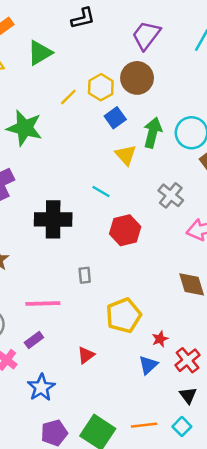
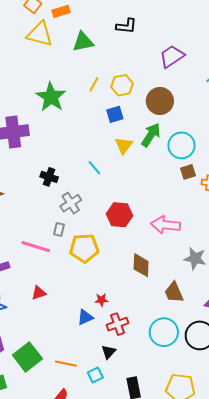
brown circle: (137, 78) -> (160, 101), moved
yellow line: (68, 97) -> (94, 84), turned -35
blue square: (115, 118) -> (115, 114), moved
gray cross: (171, 195) -> (71, 203), moved
black cross: (53, 219) -> (49, 177), size x0.6
red hexagon: (125, 230) -> (120, 215), moved
pink line: (43, 303) -> (36, 247), moved
yellow pentagon: (124, 315) -> (84, 248), moved

